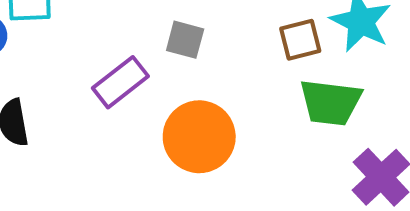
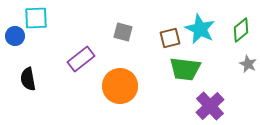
gray square: (185, 40) -> (123, 32), moved

